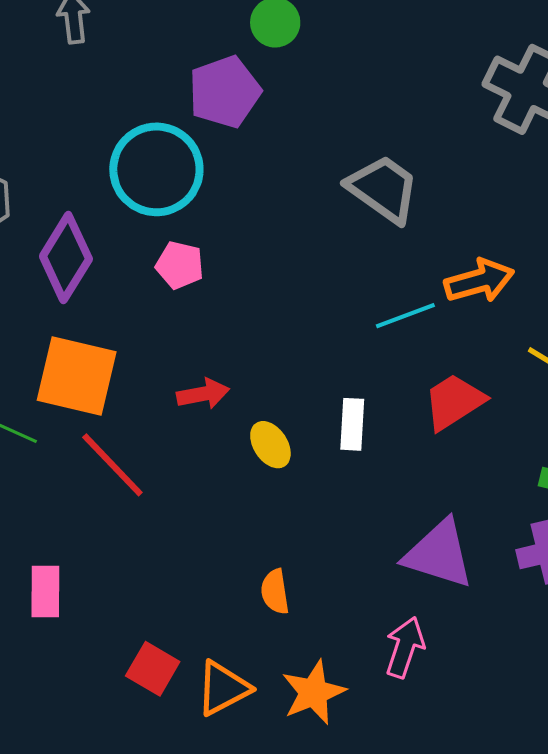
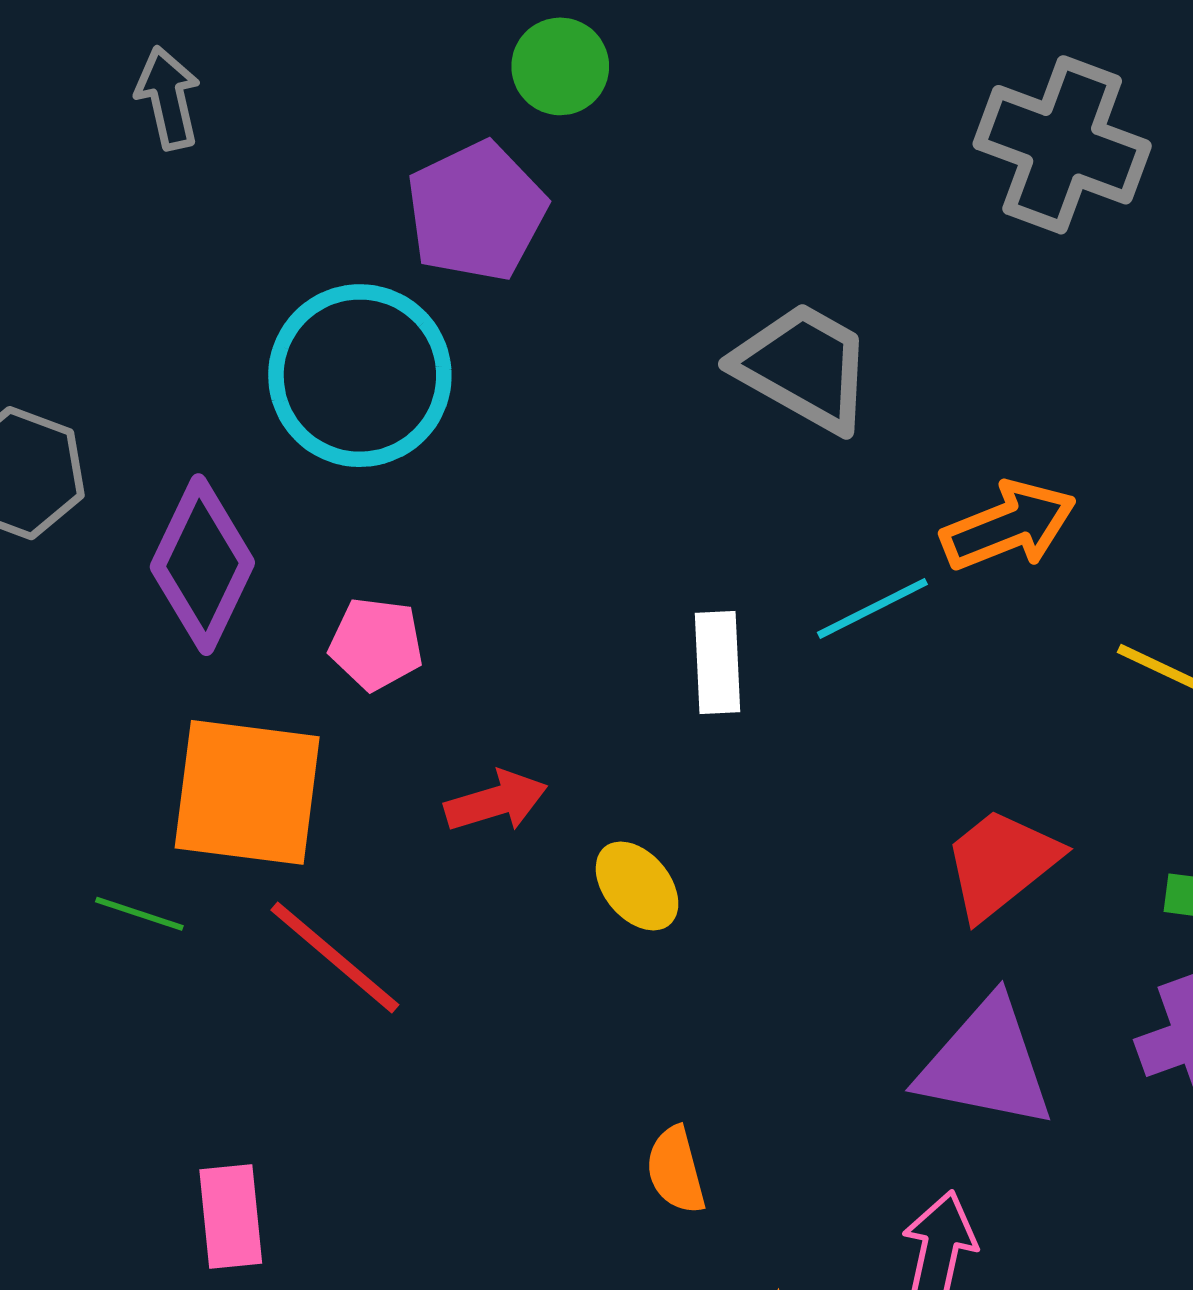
pink pentagon: (180, 265) -> (376, 644), moved
red trapezoid: (454, 402) -> (1001, 863), moved
white rectangle: (352, 424) -> (718, 663), moved

